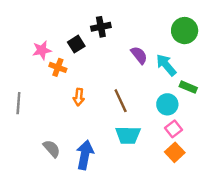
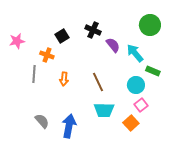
black cross: (101, 27) -> (93, 30), moved, turned 35
pink star: (42, 50) -> (17, 41), moved
gray line: (18, 103) -> (34, 74), moved
orange square: (175, 152) -> (131, 123), moved

